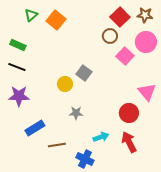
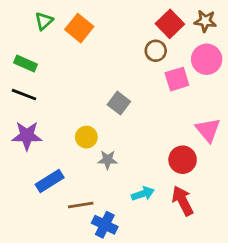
pink square: (125, 56) -> (177, 79), turned 30
yellow circle: (65, 84) -> (86, 137), moved
blue cross: (85, 159) -> (105, 225), moved

